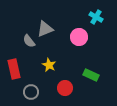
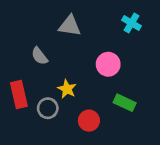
gray triangle: (45, 29) -> (70, 26), moved, turned 30
pink circle: (79, 37) -> (108, 64), moved
gray circle: (31, 92) -> (48, 108), moved

